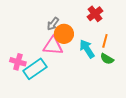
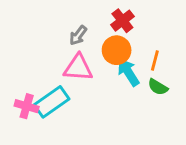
red cross: (95, 14) -> (122, 21), moved
orange circle: (64, 34) -> (117, 50), moved
pink cross: (18, 62) -> (27, 106), moved

